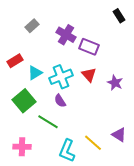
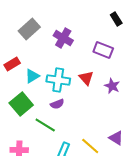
gray rectangle: (32, 26) -> (29, 29), size x1.5
purple rectangle: (89, 47) -> (103, 50), moved
cyan cross: (61, 77) -> (58, 80), turned 30
purple semicircle: (60, 101) -> (57, 104), turned -80

